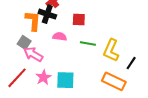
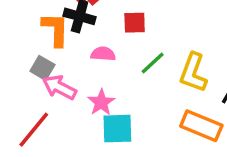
green line: (88, 43) -> (153, 63), turned -49
pink star: (43, 77) -> (101, 102), moved

